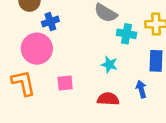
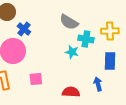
blue cross: (50, 22) -> (24, 29), turned -32
cyan star: (109, 65) -> (72, 52), moved

